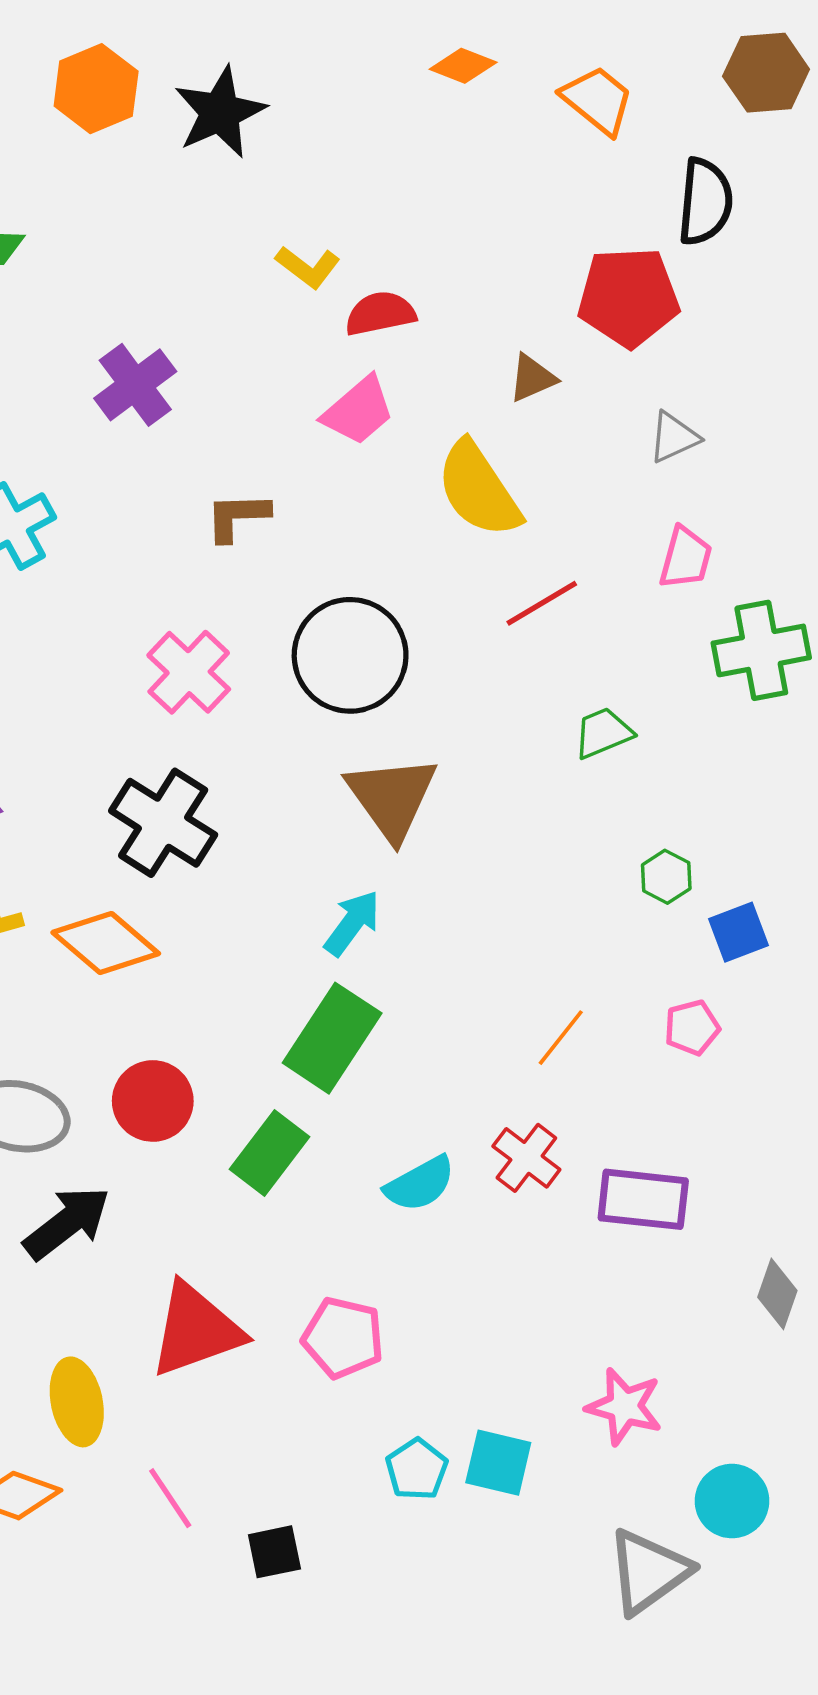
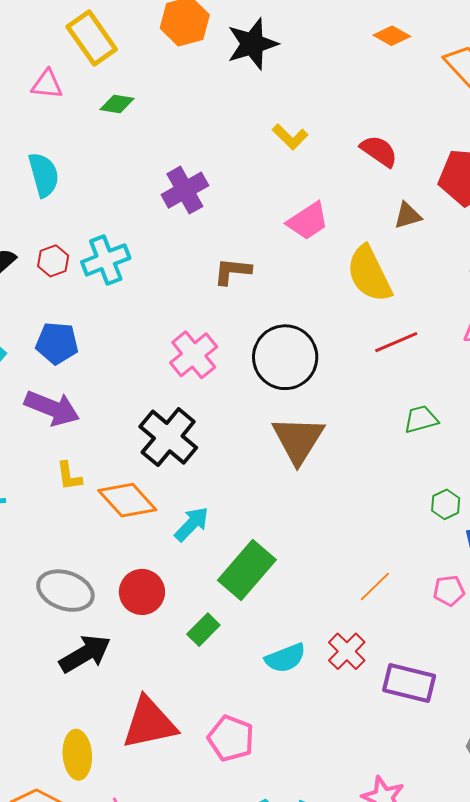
red semicircle: (380, 313) -> (379, 151), moved, turned 39
cyan arrow: (352, 923) -> (192, 524), moved
green rectangle: (269, 1153) -> (203, 630), size x0.7

